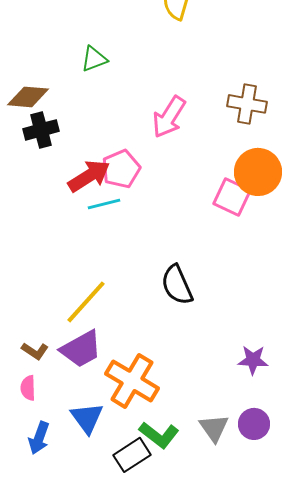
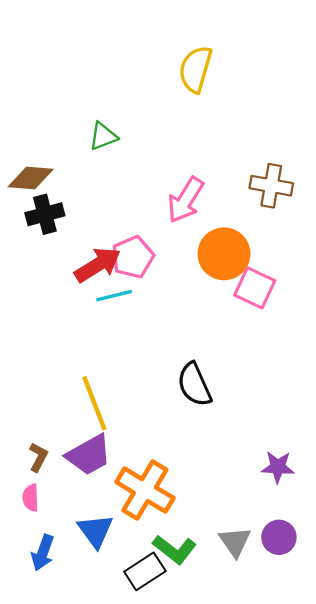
orange circle: (258, 172) -> (224, 254), moved
yellow line: (86, 302) -> (94, 403), turned -63
brown L-shape: (35, 351) -> (38, 457), turned -96

